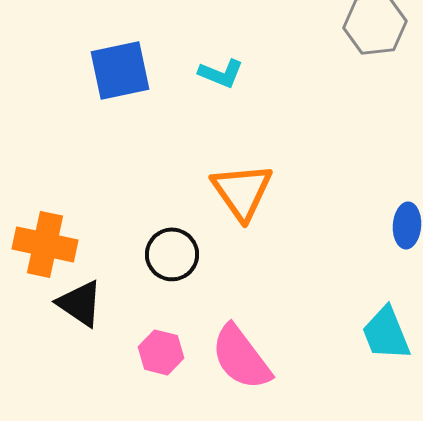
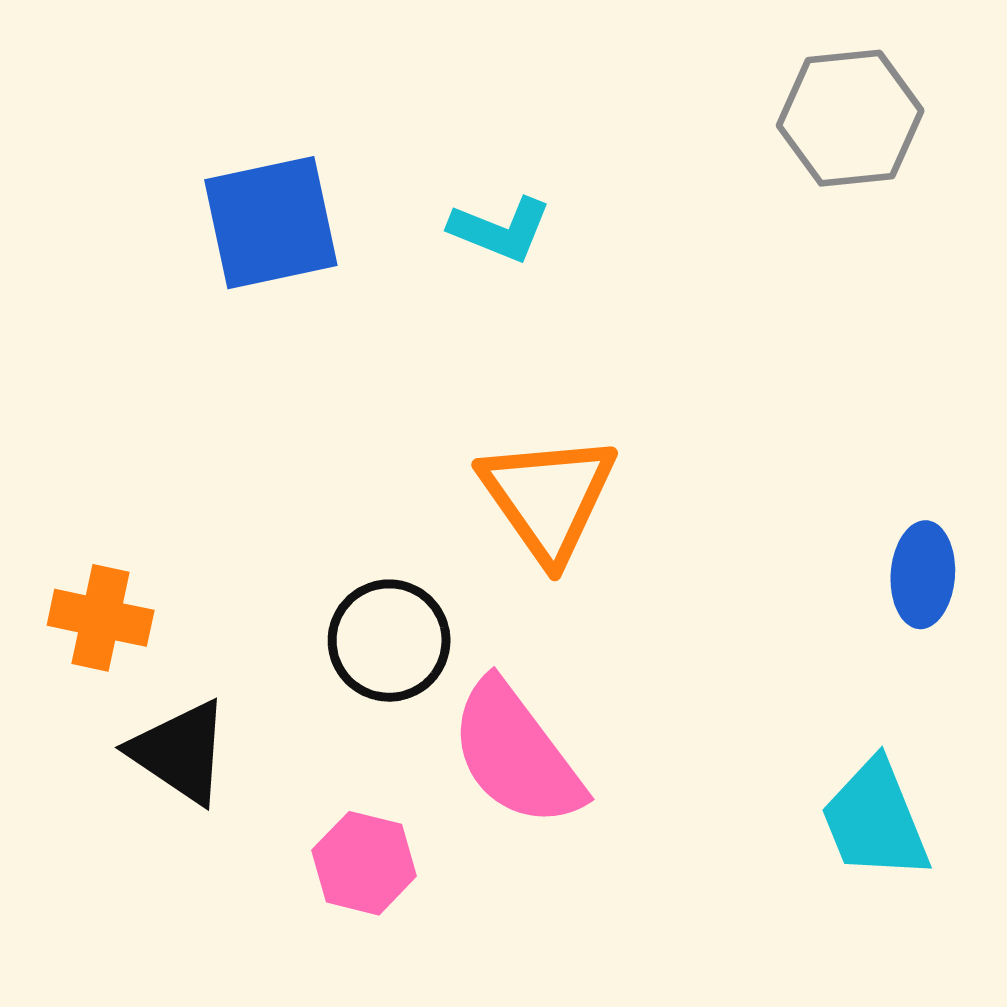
orange cross: (45, 244) -> (101, 618), size x0.7
pink semicircle: (241, 357) -> (516, 754), moved

